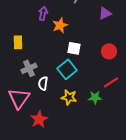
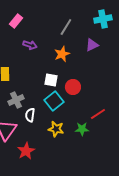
purple arrow: (43, 13) -> (30, 45), turned 96
orange star: (60, 25) -> (62, 54), moved
white square: (74, 48) -> (51, 80), moved
red circle: (109, 51) -> (73, 87), moved

